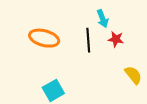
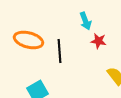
black line: (88, 40) -> (59, 51), moved

